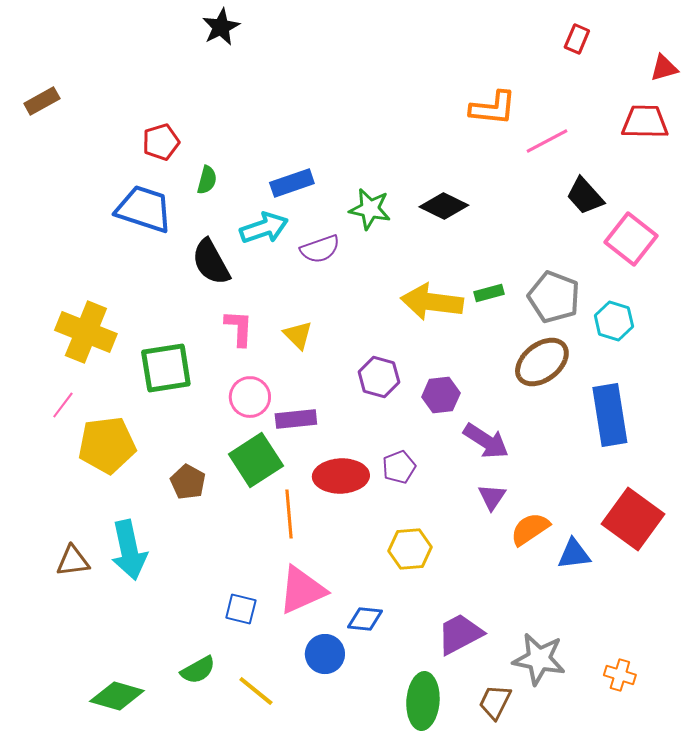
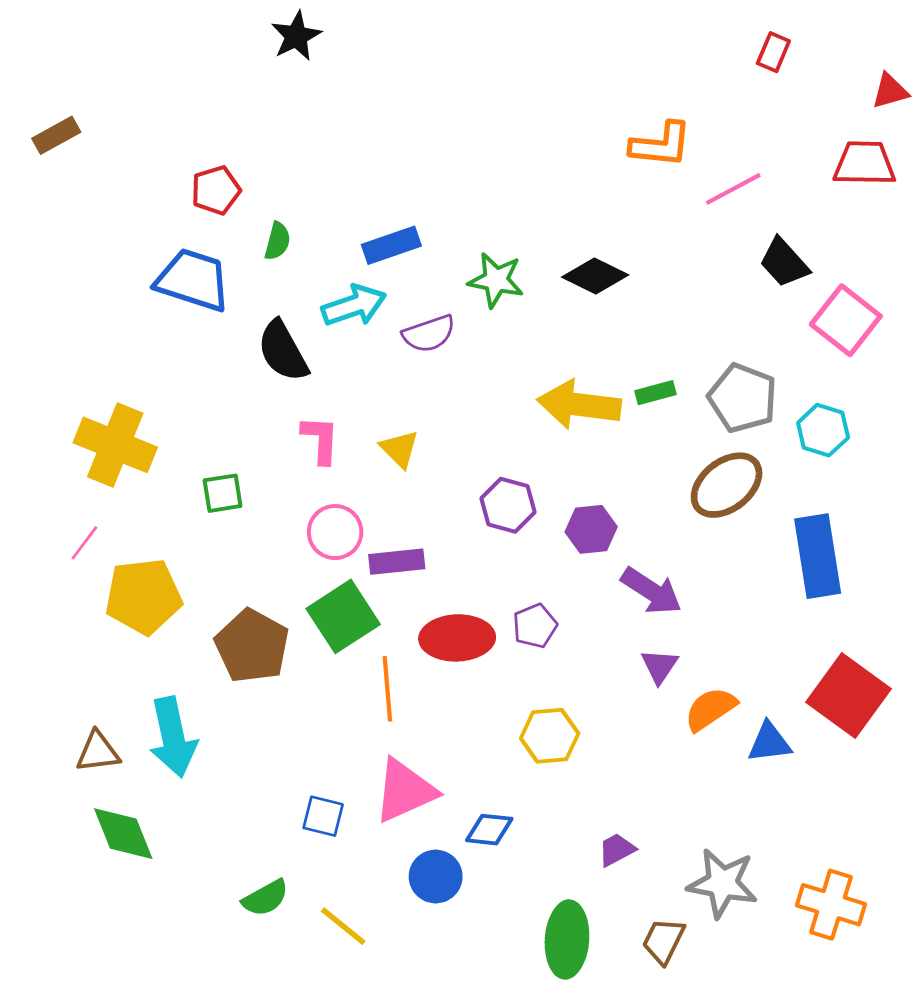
green square: (166, 368) -> (223, 493), size x0.6
brown pentagon: (188, 482) -> (252, 646), size x1.6
purple trapezoid: (460, 634) -> (617, 850), size x0.6
orange cross: (620, 675) -> (831, 905), size x1.6
green diamond: (117, 696) -> (123, 834), moved, turned 52

